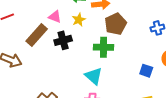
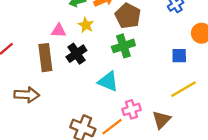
brown rectangle: (37, 35) -> (45, 58), turned -30
cyan triangle: (94, 76) -> (108, 81), moved

